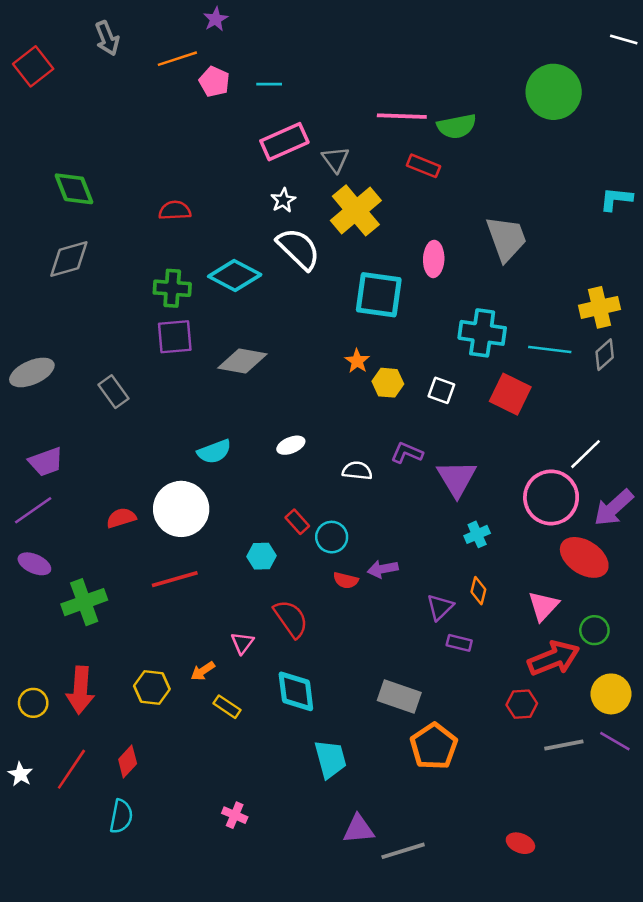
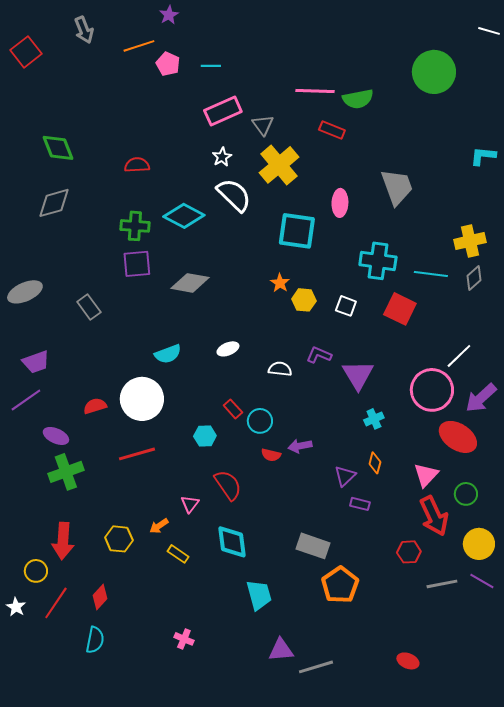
purple ellipse: (34, 564) -> (56, 436), moved
red arrow: (554, 658) -> (434, 516), turned 87
yellow circle: (33, 703) -> (36, 571), moved

